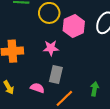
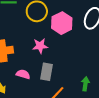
pink semicircle: (37, 88) -> (23, 74), moved

